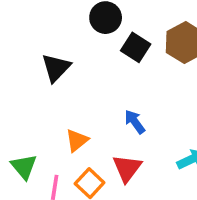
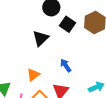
black triangle: (56, 68) -> (41, 38), moved

